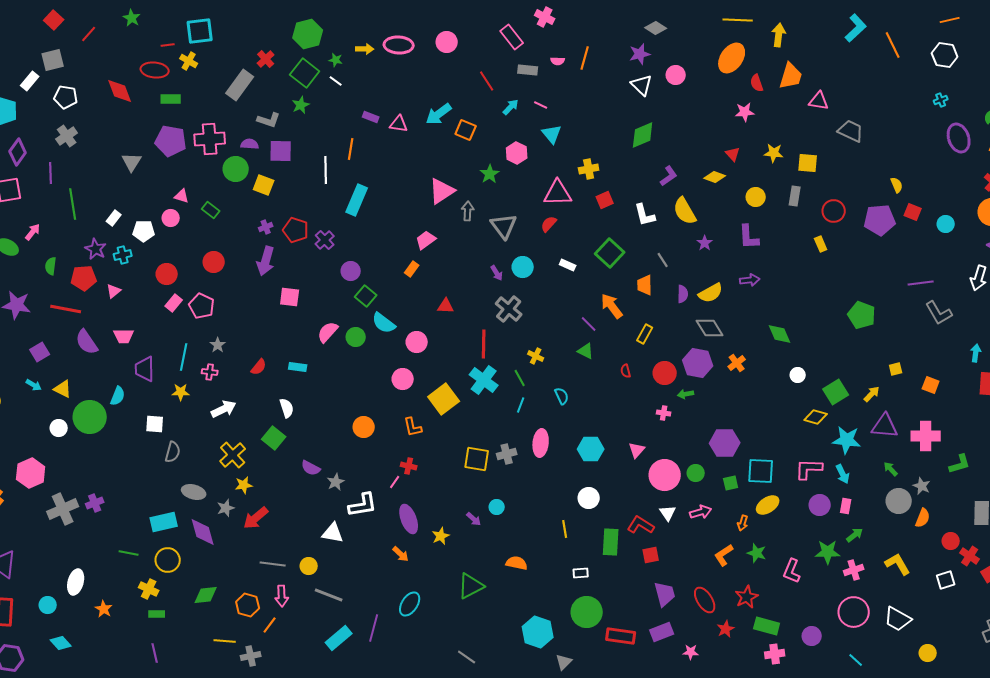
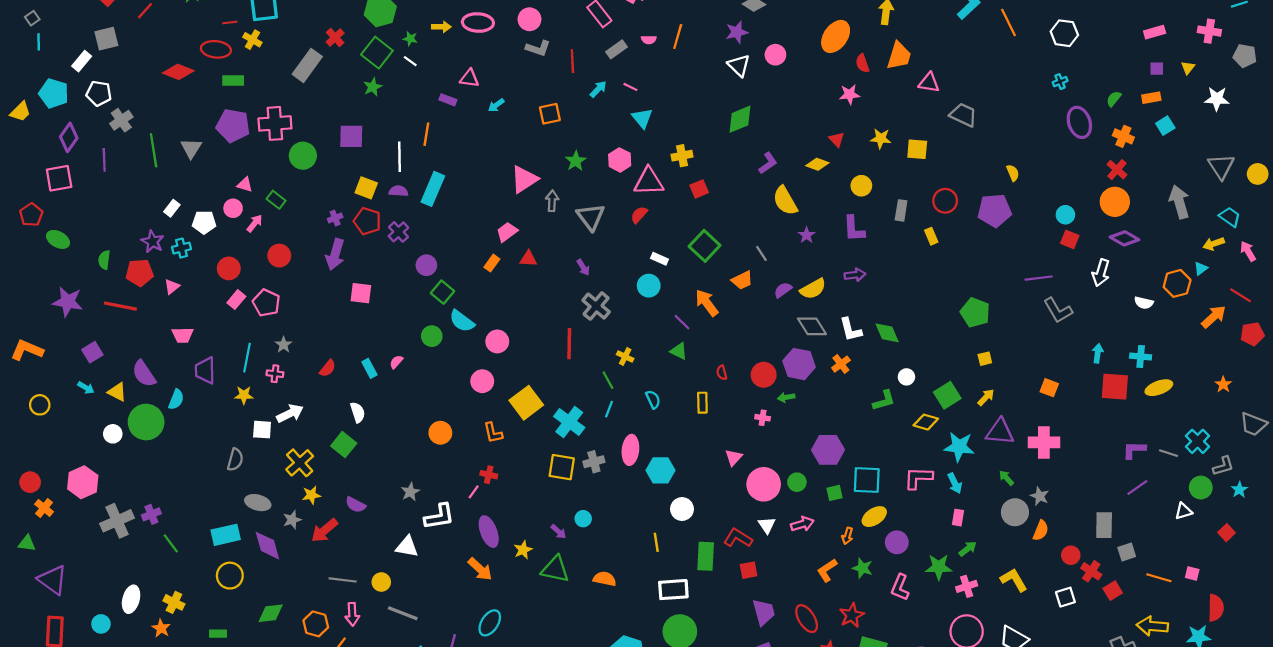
gray rectangle: (528, 70) -> (616, 49), turned -42
red line: (487, 81) -> (572, 61), turned 30
red diamond: (120, 91) -> (178, 72), turned -48
white pentagon: (66, 97) -> (99, 93), moved
cyan arrow: (439, 114) -> (496, 105), moved, size x0.6
gray L-shape: (269, 120) -> (538, 48), moved
pink triangle: (399, 124) -> (469, 78), moved
orange square: (466, 130) -> (550, 114), turned -35
purple semicircle: (250, 144) -> (398, 191), moved
pink hexagon: (517, 153) -> (620, 160), moved
yellow square: (264, 185) -> (366, 188), moved
gray rectangle: (795, 196) -> (901, 210), moved
green line: (73, 204) -> (154, 150), moved
red square: (913, 212) -> (1070, 239), moved
white L-shape: (645, 215) -> (851, 330), moved
pink arrow: (33, 232) -> (255, 223), moved
cyan circle: (523, 267) -> (649, 286), moved
orange trapezoid: (645, 285) -> (742, 280), turned -115
purple semicircle: (683, 294) -> (783, 290), turned -126
red triangle: (446, 306) -> (528, 259), moved
pink semicircle: (328, 332) -> (396, 362), moved, size x0.6
yellow rectangle: (645, 334) -> (702, 403), moved, turned -30
purple semicircle: (87, 342) -> (144, 374), moved
cyan rectangle: (298, 367) -> (369, 368), turned 54
yellow square: (896, 369) -> (985, 359), moved
cyan cross: (484, 380) -> (569, 422), moved
white square: (155, 424) -> (262, 430), moved
cyan hexagon: (591, 449) -> (661, 470), moved
green L-shape: (960, 464) -> (884, 401), moved
purple semicircle: (311, 468) -> (355, 505), moved
purple circle: (820, 505) -> (897, 542), moved
green line: (129, 553) -> (171, 543), moved, turned 42
orange arrow: (401, 554) -> (480, 569), size x1.4
white rectangle: (581, 573) -> (673, 590), size x1.8
green triangle: (471, 586) -> (555, 569), moved, turned 40
yellow cross: (149, 589) -> (174, 602), moved

